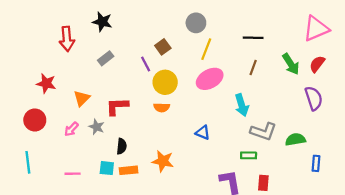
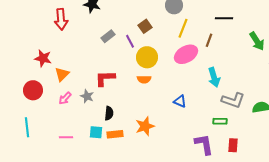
gray rectangle: (106, 58) -> (108, 36), moved
brown line: (253, 67) -> (209, 40), moved
orange triangle: (82, 98) -> (62, 74), moved
orange star: (163, 161) -> (145, 126), turned -30

